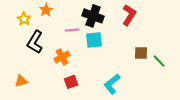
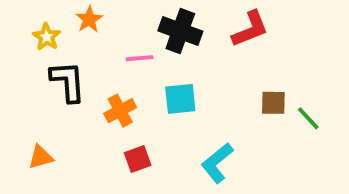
red L-shape: (129, 15) -> (250, 29), turned 35
cyan square: (94, 40) -> (180, 99), moved
black L-shape: (35, 42) -> (68, 81), turned 145

